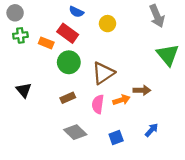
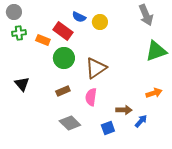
blue semicircle: (76, 12) -> (79, 17), moved
green triangle: (168, 55) -> (156, 51), turned 50
brown arrow: (142, 90) -> (124, 110), moved
orange arrow: (121, 100) -> (154, 93), moved

